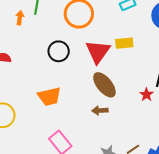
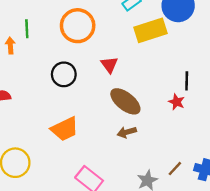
yellow rectangle: (124, 43) -> (150, 30), moved, size x1.5
red triangle: (98, 52) -> (109, 65), size x0.6

